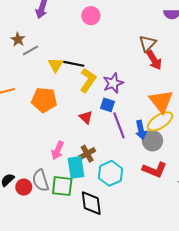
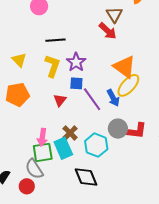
brown triangle: (147, 43) -> (114, 15), moved
black line: (74, 64) -> (55, 40), moved
red triangle: (86, 117) -> (60, 100), turned 40
gray circle: (152, 141) -> (118, 129), moved
green square: (62, 186) -> (43, 152), moved
red circle: (24, 187) -> (27, 186), moved

